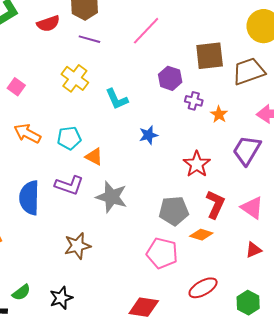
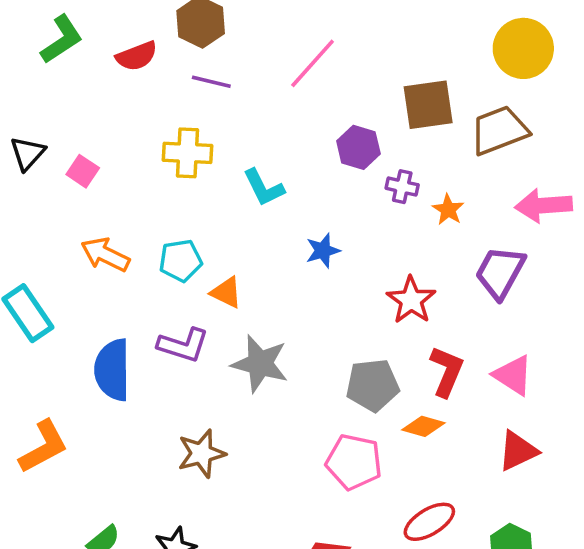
yellow cross: (75, 78) -> (188, 153), turned -32
red triangle: (253, 250) -> (518, 451), size x1.4

